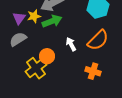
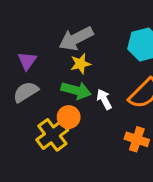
yellow star: (34, 16) -> (80, 64), moved
green arrow: (52, 21) -> (76, 90), moved, turned 36

